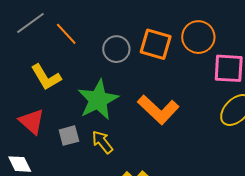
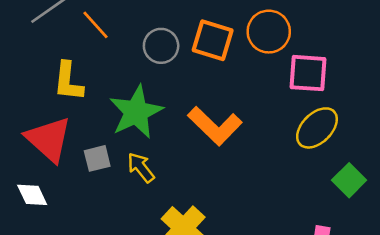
yellow L-shape: (46, 77) -> (68, 81), turned 36
red triangle: (32, 121) -> (49, 139), size x1.4

